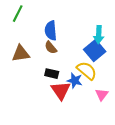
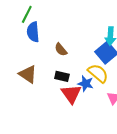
blue semicircle: (51, 31) -> (33, 32), moved
brown triangle: (21, 54) -> (28, 74), moved, turned 42

